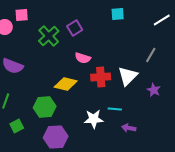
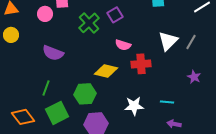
white triangle: (128, 76) -> (168, 41), moved
cyan line: (115, 109) -> (167, 102), moved
green square: (17, 126) -> (57, 113), size x1.6
purple arrow: (129, 128) -> (174, 124), moved

